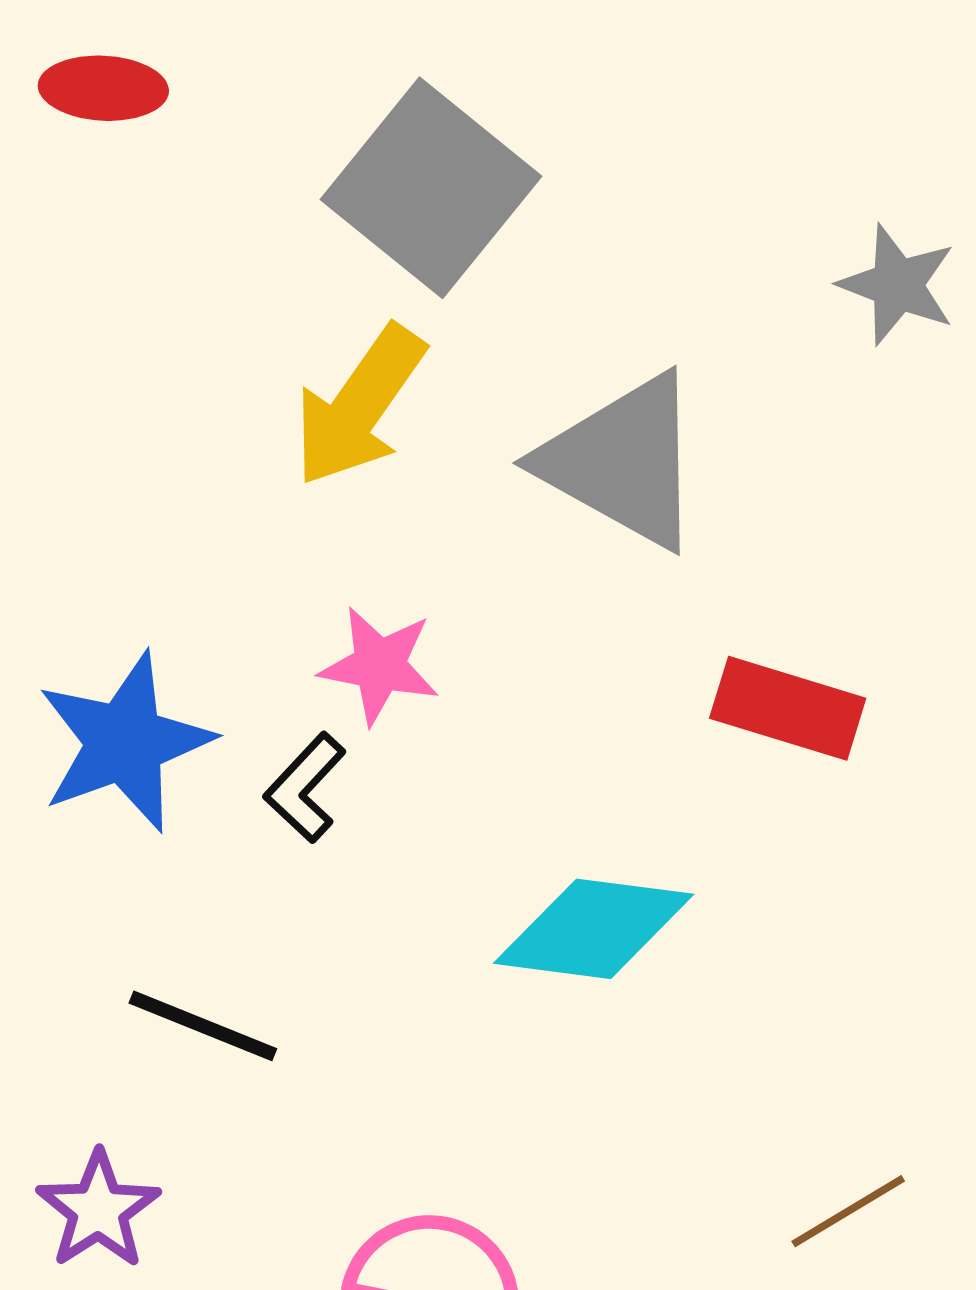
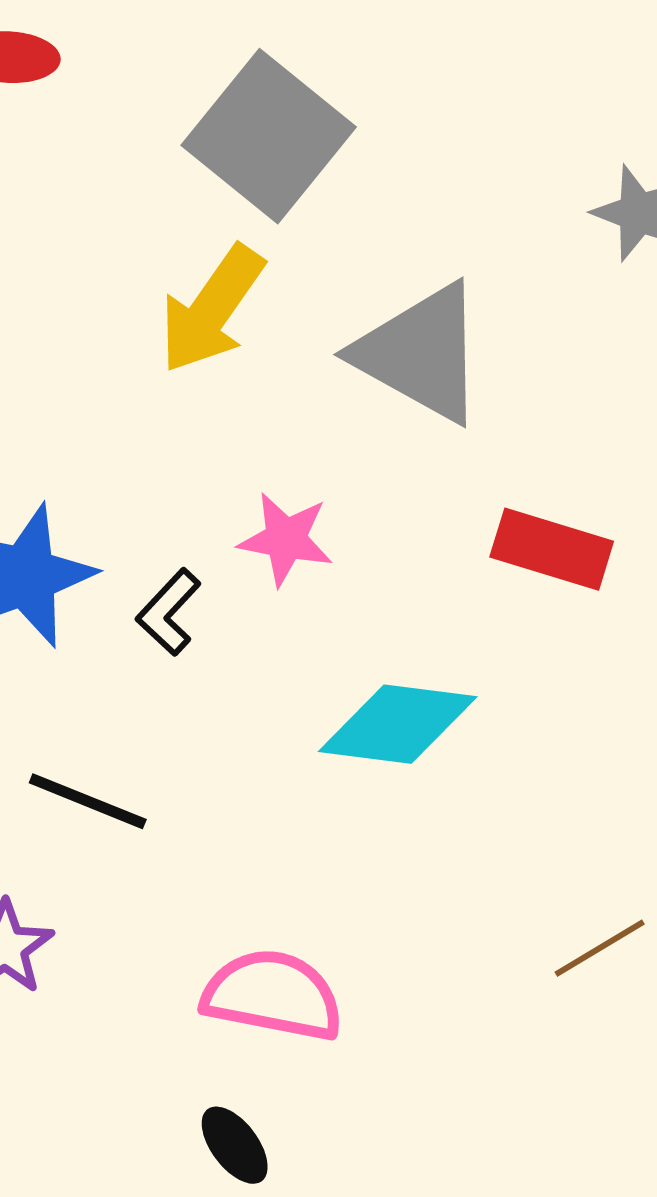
pink star: (379, 665) -> (286, 539), moved

